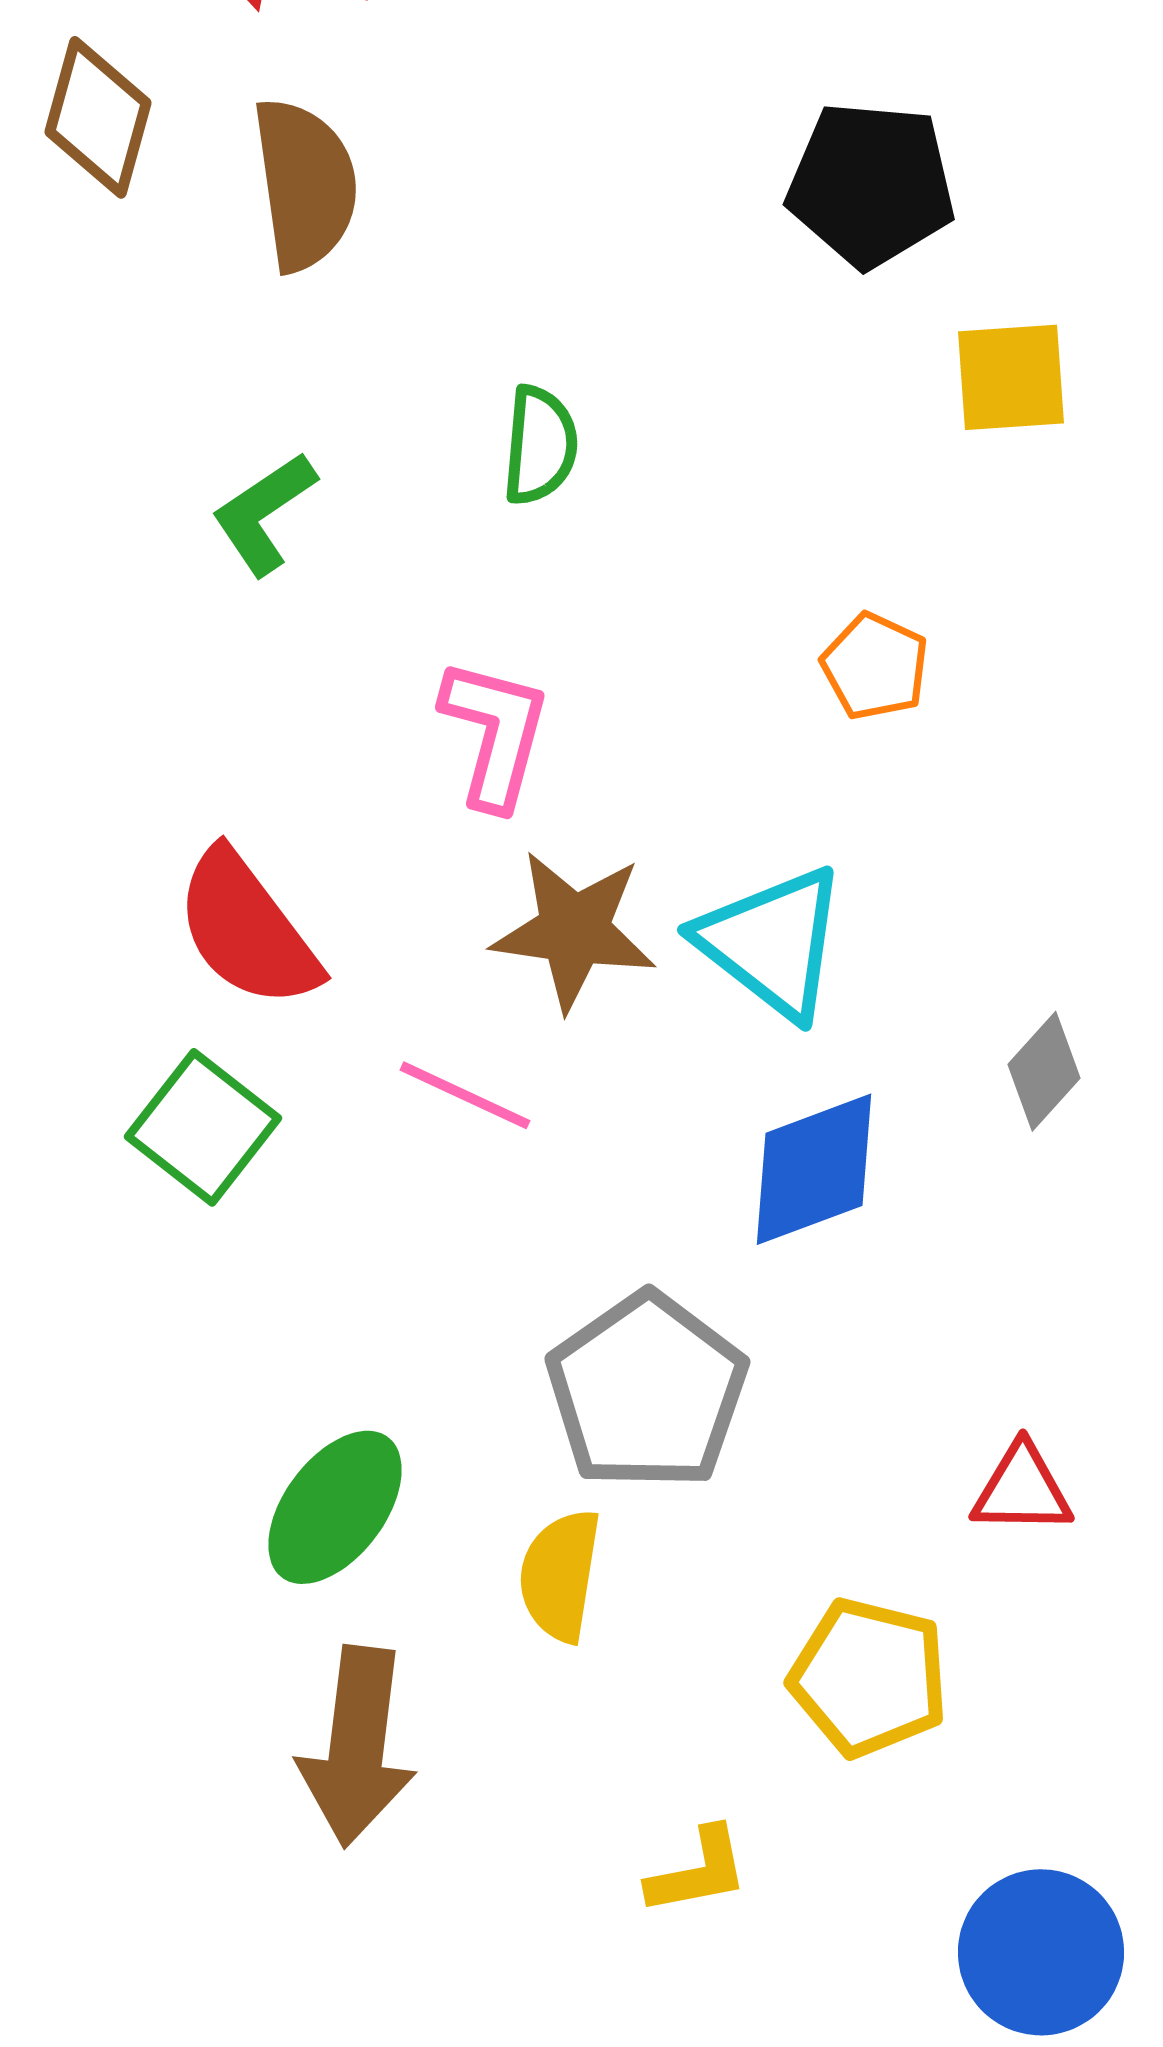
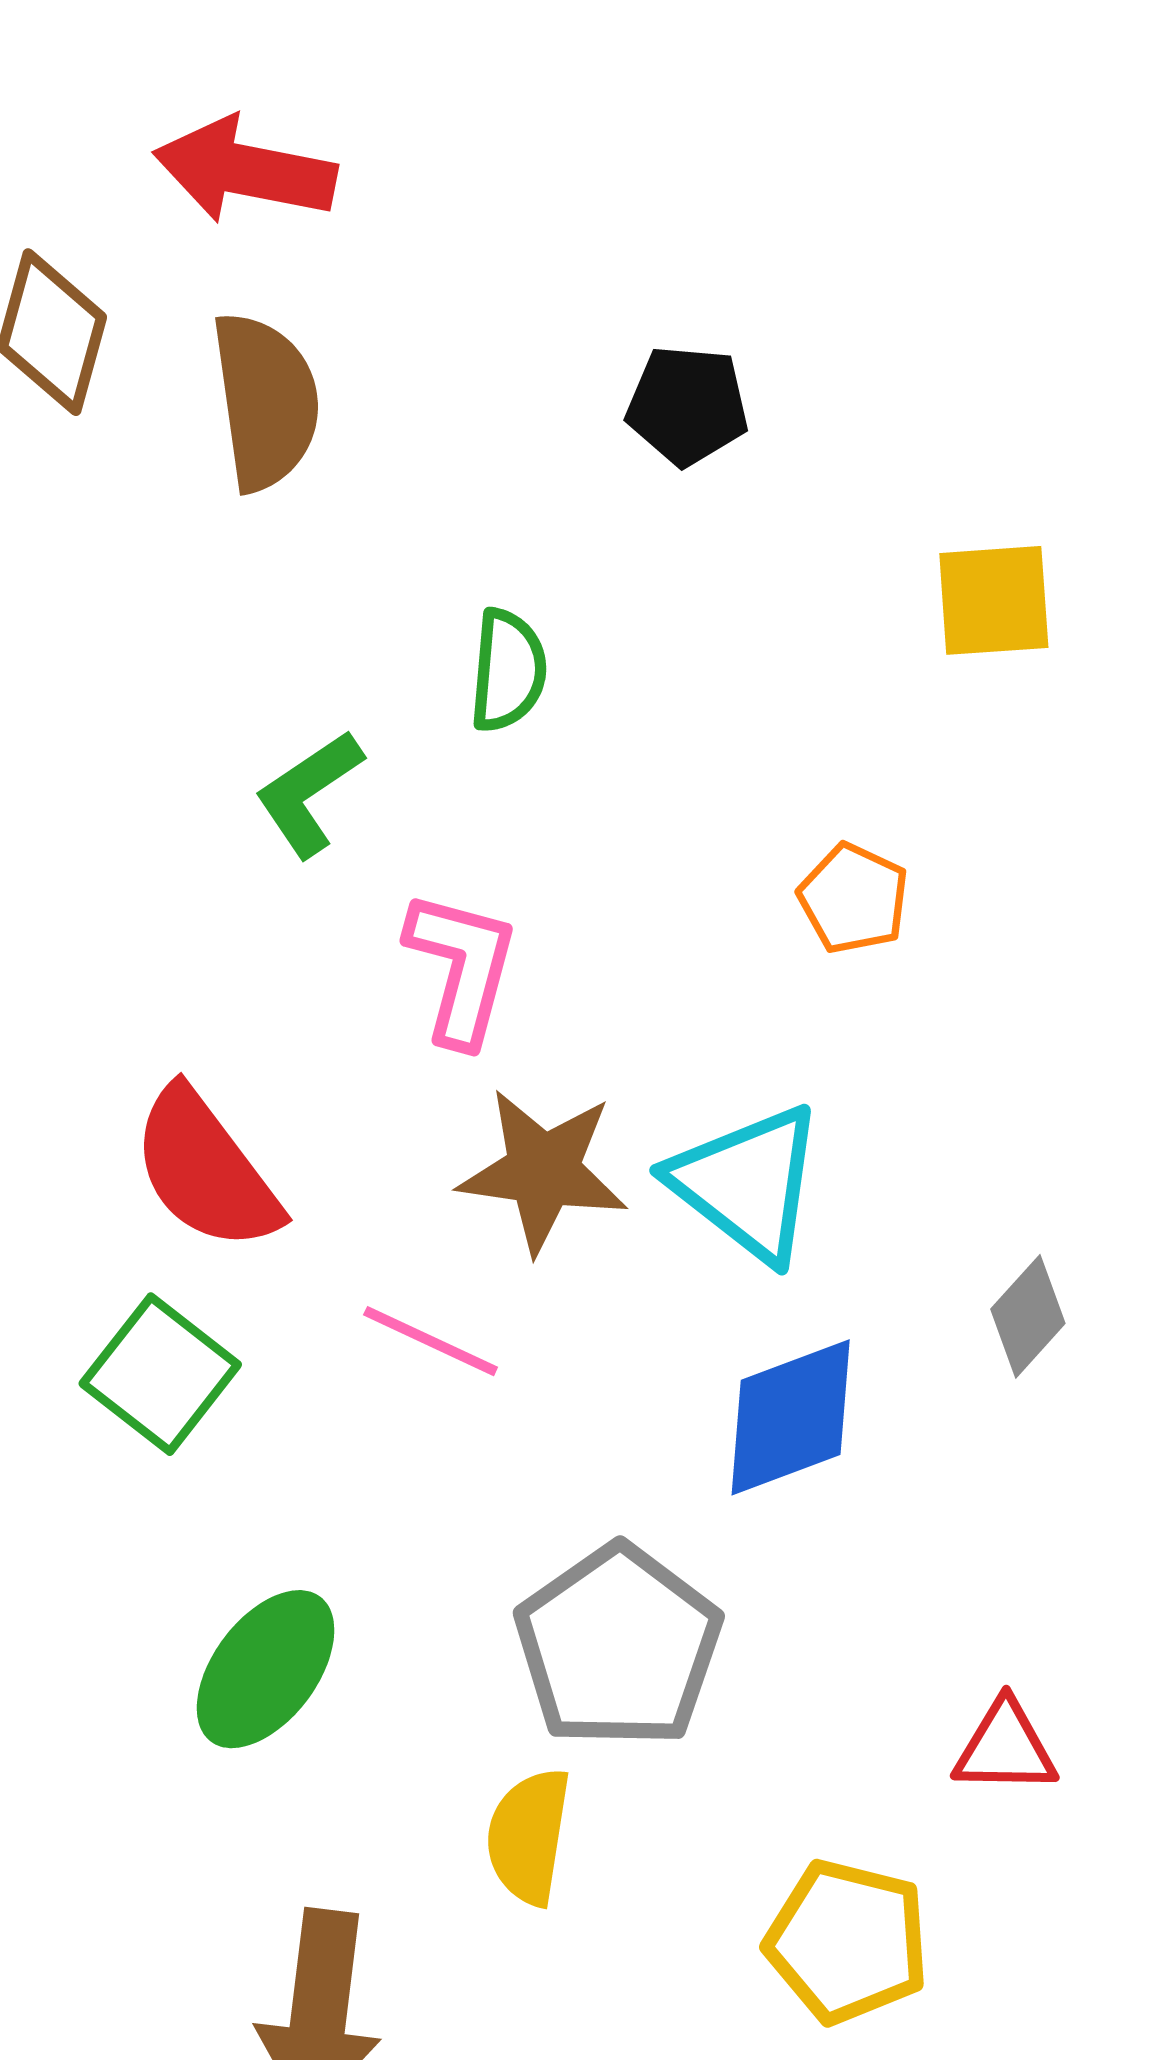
black pentagon: (871, 184) -> (687, 405), moved, size x0.7
green L-shape: (264, 513) -> (309, 793), moved
green ellipse: (335, 1507) -> (266, 1669), moved

